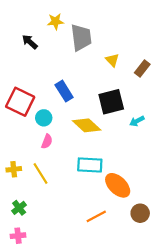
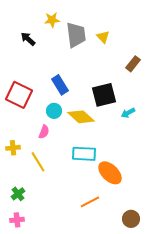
yellow triangle: (112, 60) -> (103, 37), moved
cyan circle: (44, 118) -> (54, 111), moved
yellow cross: (14, 169) -> (13, 148), moved
brown circle: (140, 213) -> (131, 219), moved

